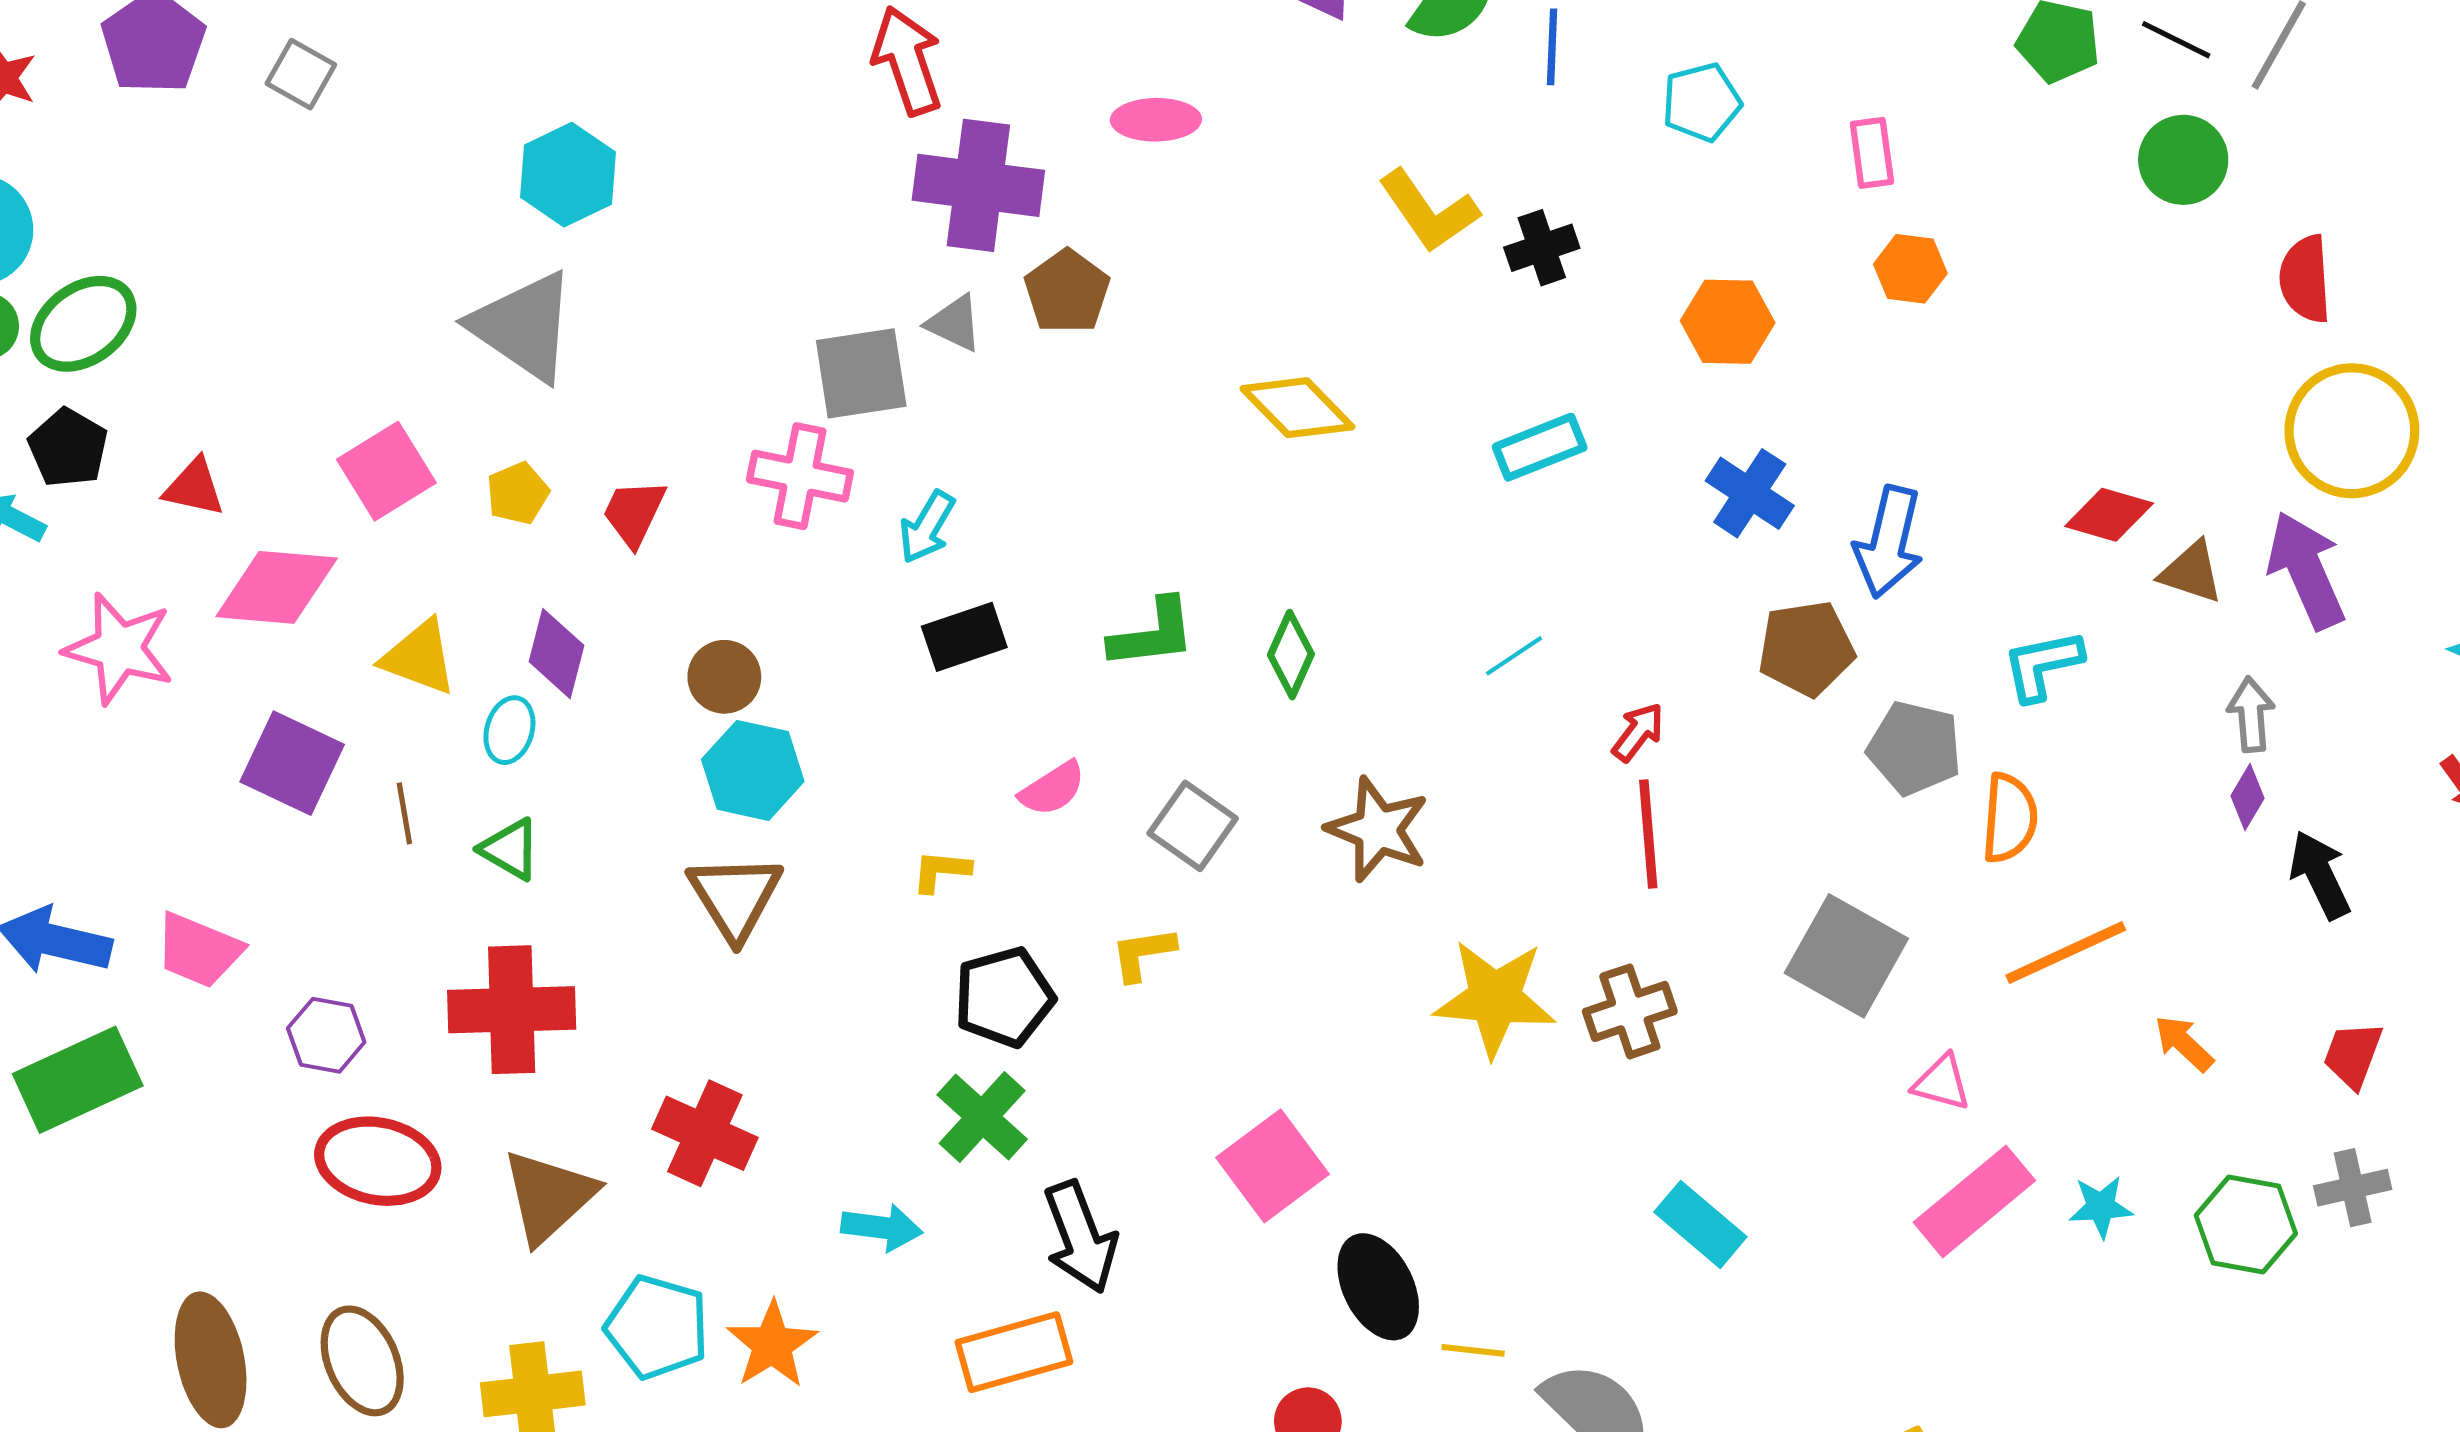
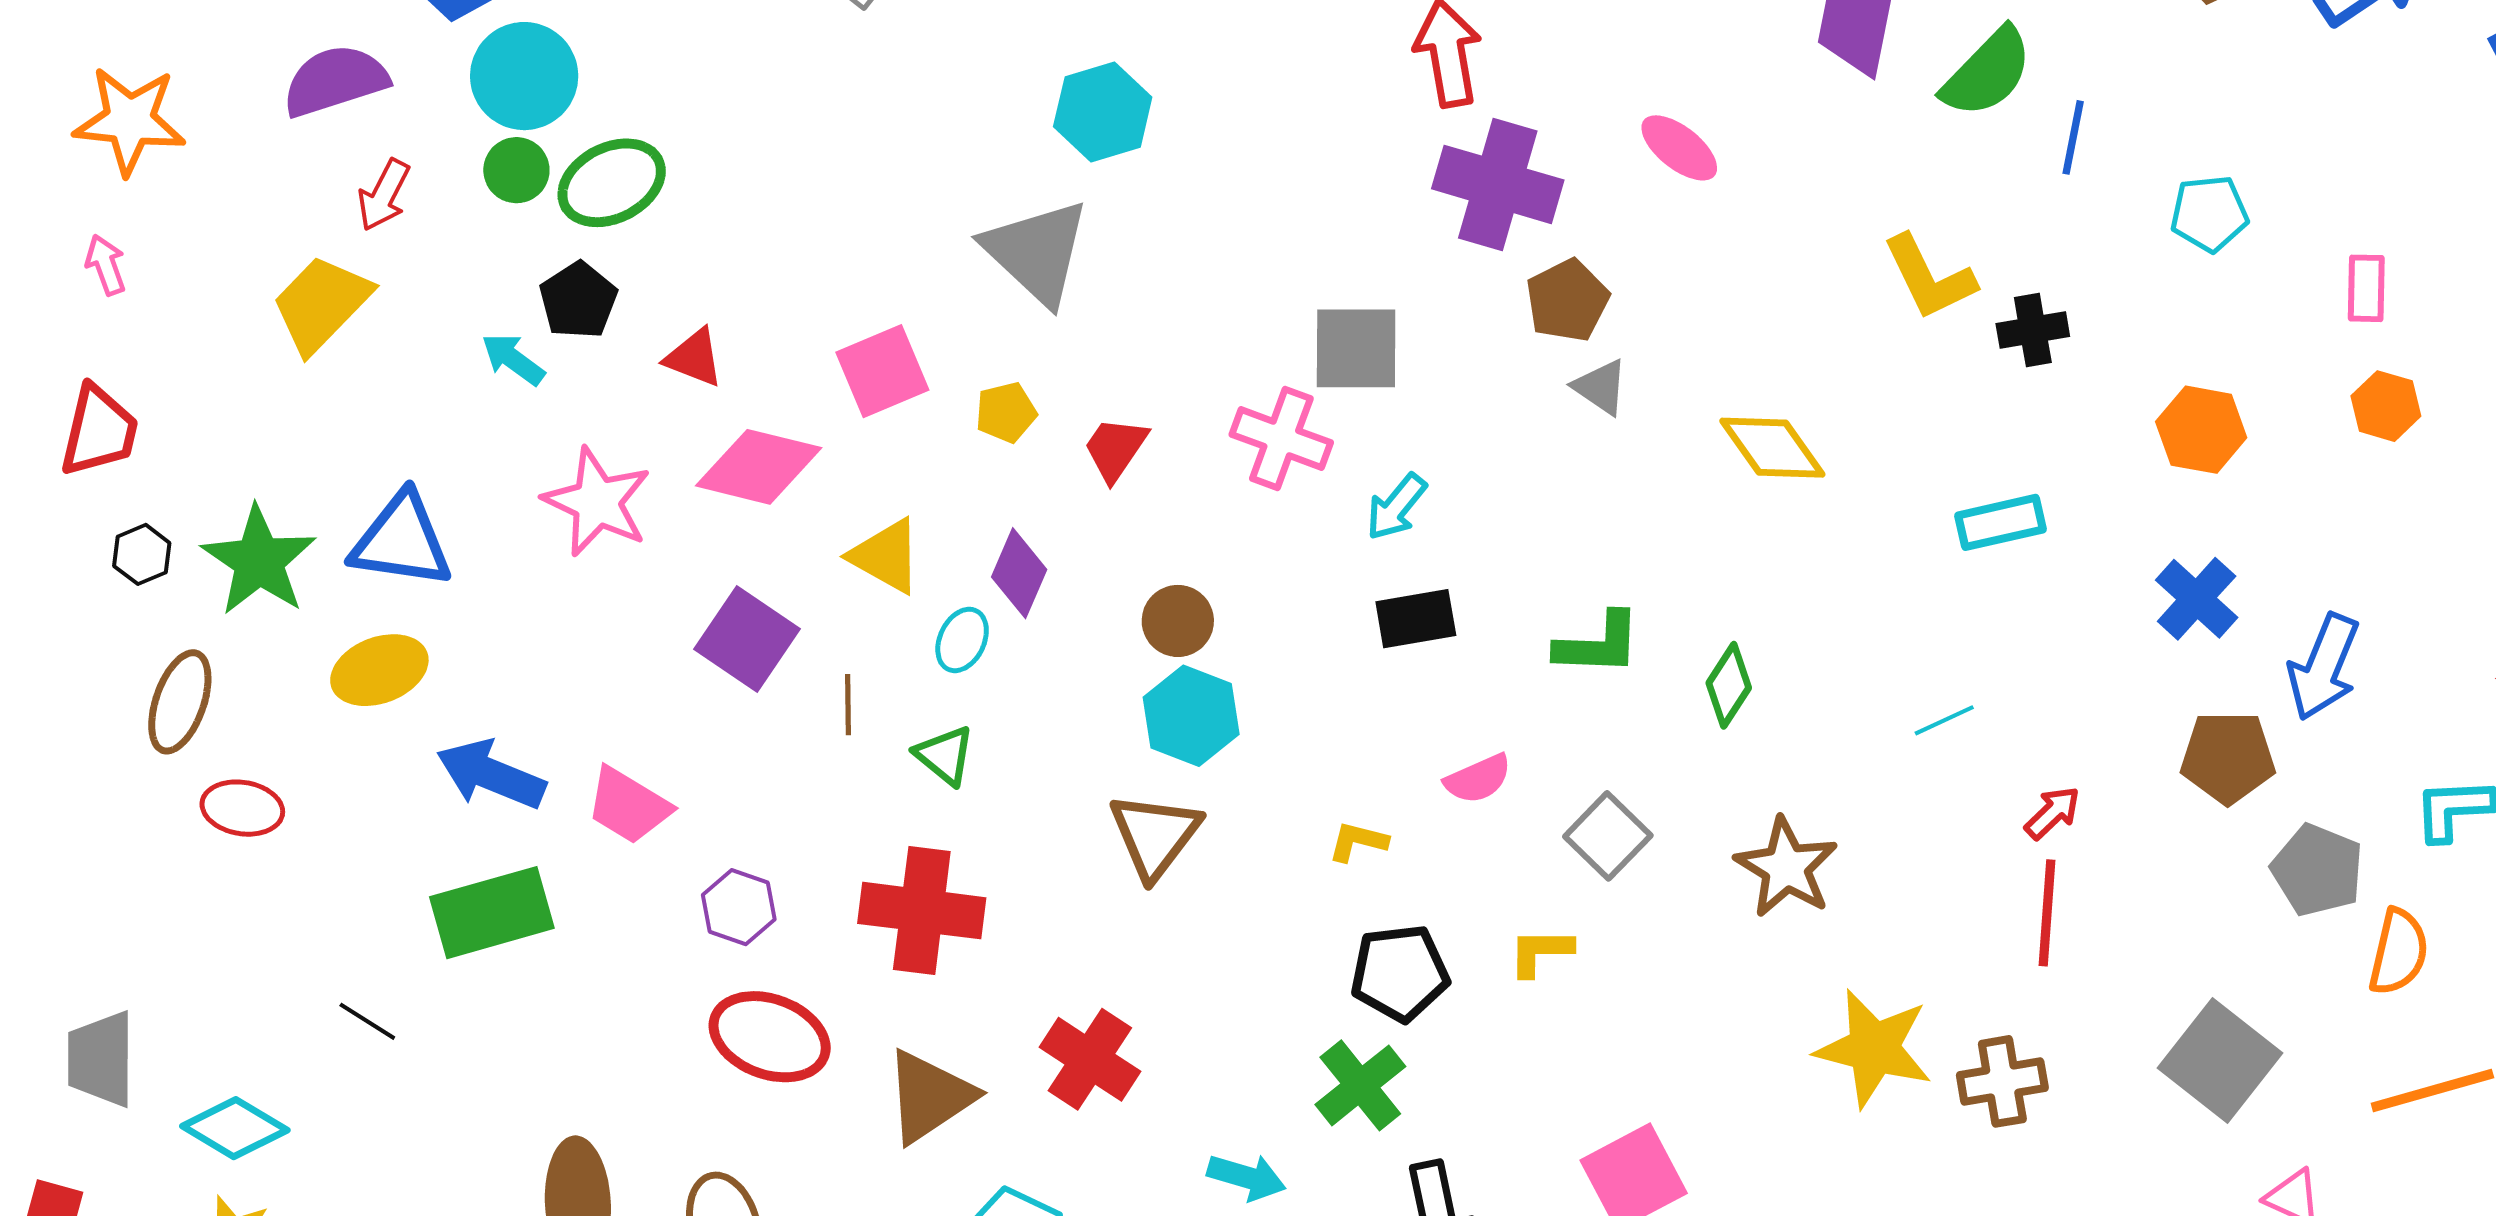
pink ellipse: (1156, 120) -> (1679, 148), turned 30
gray triangle: (954, 323) -> (1601, 387), moved

